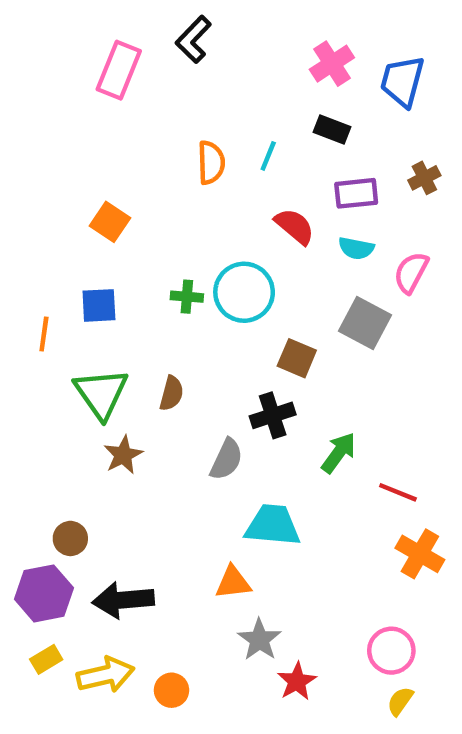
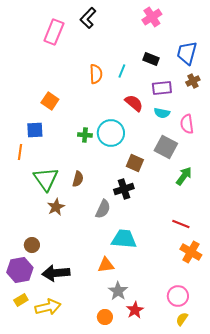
pink cross: (332, 64) -> (152, 17), moved
blue trapezoid: (402, 81) -> (187, 53), moved
pink semicircle: (411, 272) -> (187, 124), turned -36
blue square: (99, 305) -> (35, 130), moved
green arrow: (339, 453) -> (184, 176), moved
orange circle: (171, 690) -> (105, 317), moved

